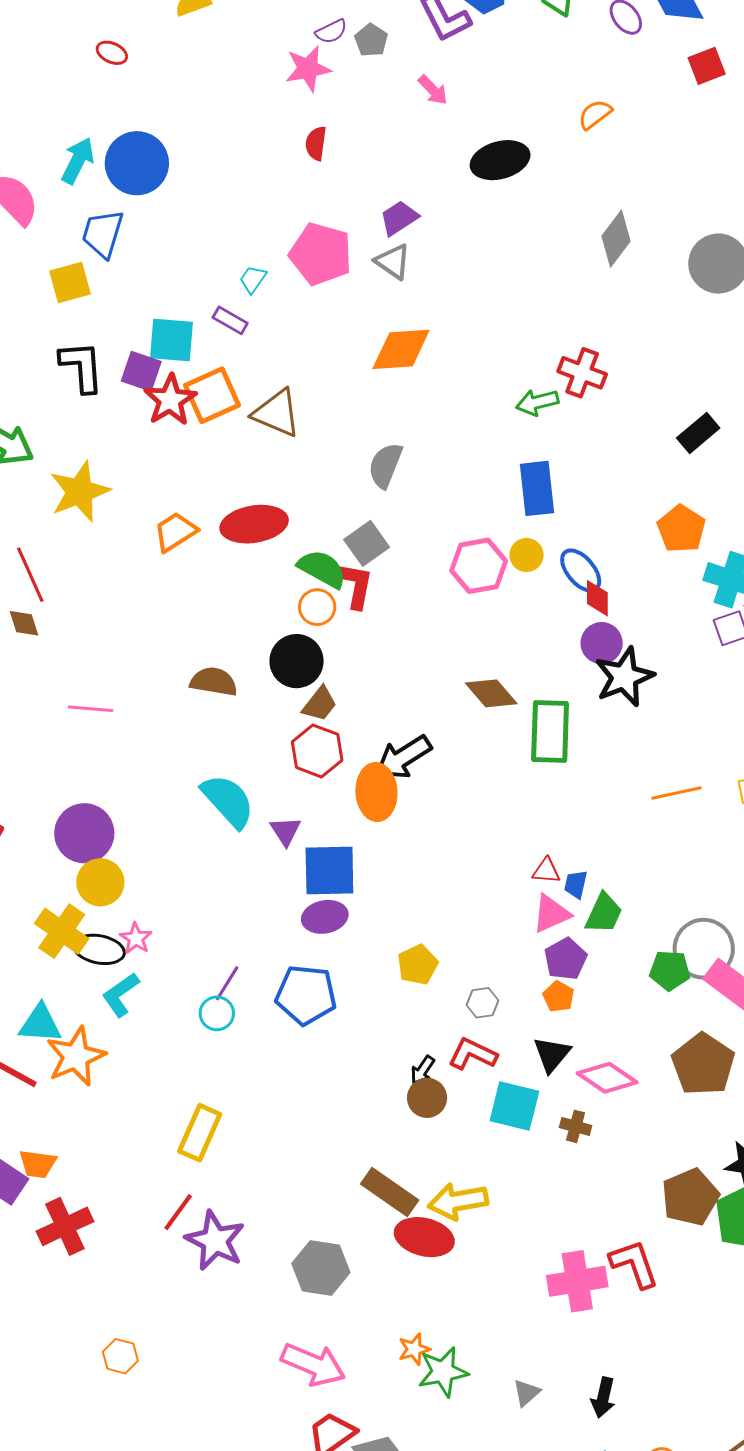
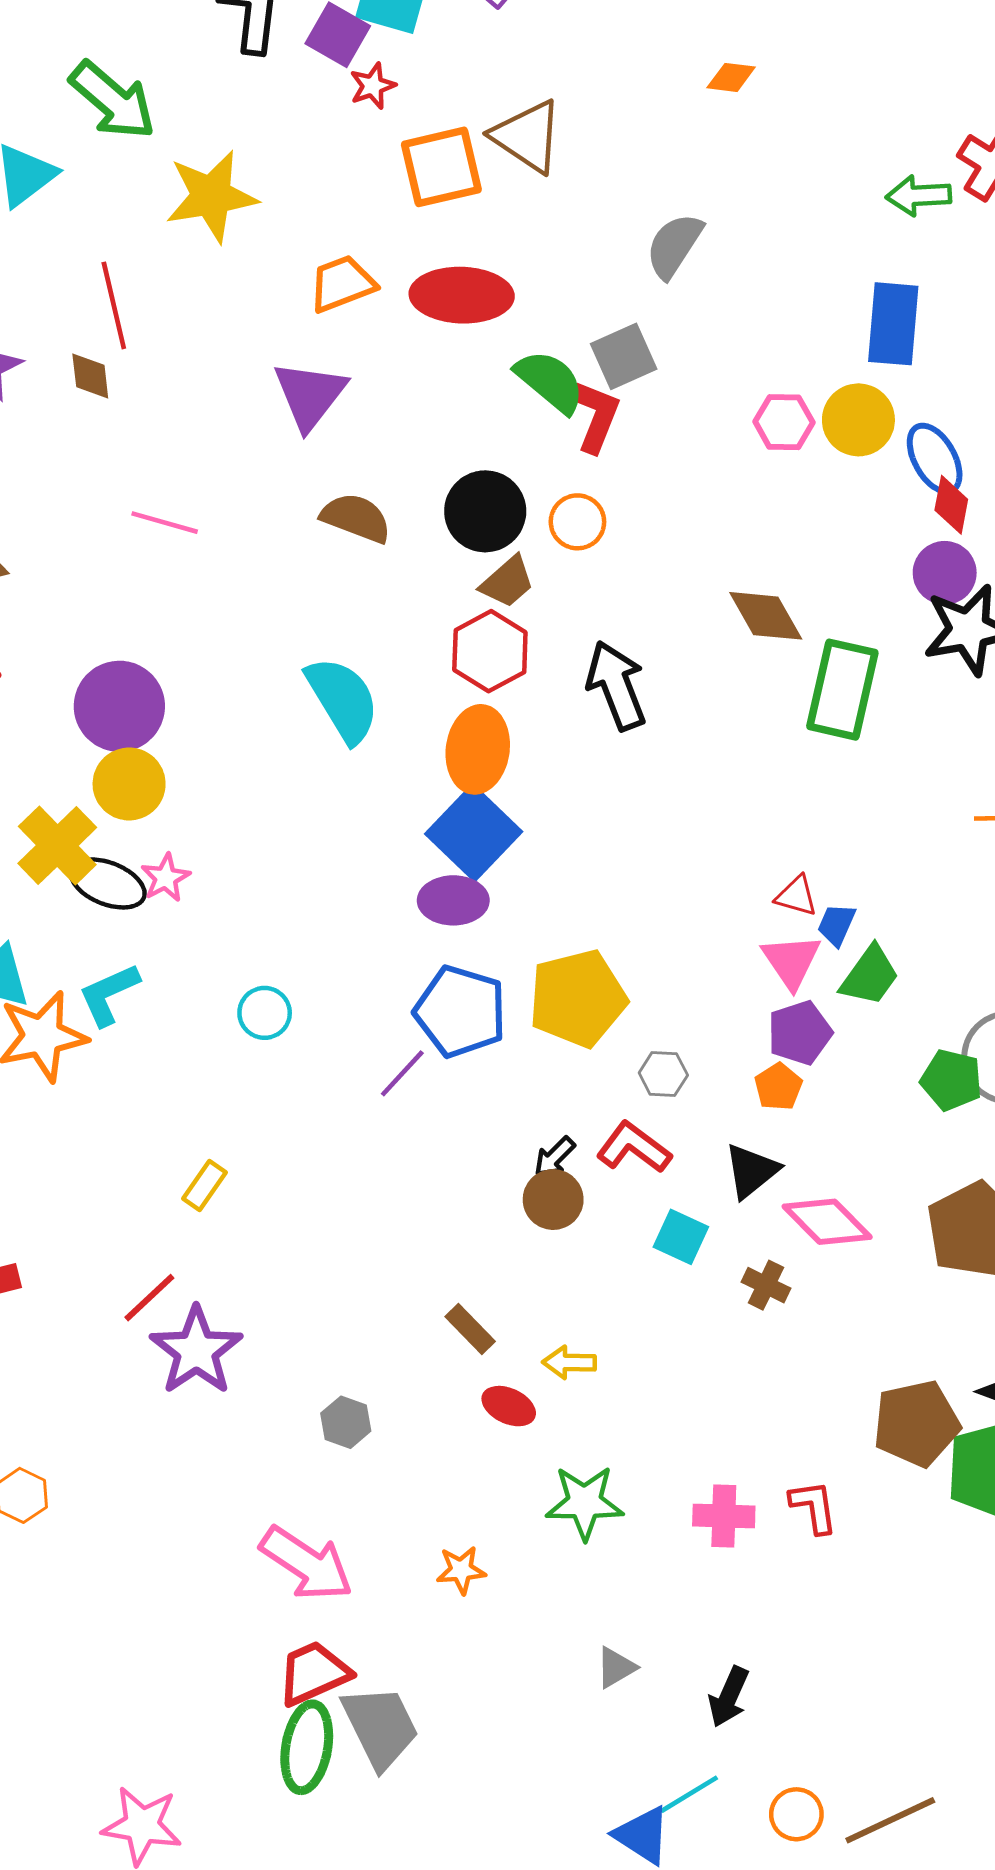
orange diamond: (401, 349) -> (731, 77), size x0.5
orange square: (212, 395) -> (441, 167), moved
red star: (170, 400) -> (373, 86), size x0.6
yellow circle: (527, 555) -> (858, 420), size x1.4
pink hexagon: (479, 566) -> (784, 422), size x0.7
orange circle: (317, 607) -> (577, 522), moved
black arrow: (403, 757) -> (616, 685), turned 90
orange ellipse: (376, 792) -> (478, 749), moved
purple triangle: (286, 831) -> (310, 395), moved, size x1.6
blue square: (329, 871) -> (474, 833), turned 34
pink triangle: (551, 914) -> (791, 961), turned -51
yellow pentagon: (418, 965) -> (578, 998), size x1.6
purple line: (227, 983) -> (402, 1073), moved
cyan L-shape: (121, 995) -> (109, 994), moved
blue pentagon: (306, 995) -> (460, 1011), moved
cyan square: (514, 1106) -> (681, 1237), size x0.7
yellow rectangle: (200, 1133) -> (204, 1186), size x0.6
brown rectangle: (390, 1192) -> (470, 1329), size x0.6
yellow arrow: (458, 1201) -> (569, 1362), size x0.6
red ellipse: (424, 1237) -> (509, 1406), size x0.6
red L-shape: (634, 1264) -> (814, 1507), size x0.7
gray hexagon: (321, 1268) -> (346, 1422), size x0.6
pink cross: (577, 1281) -> (724, 1516), size x0.7
green star: (443, 1372) -> (585, 1503), moved

